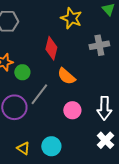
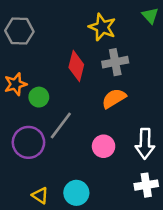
gray cross: (99, 45) -> (115, 62), moved
orange semicircle: (66, 76) -> (114, 98), moved, turned 108
white cross: (105, 140) -> (146, 185), turned 36

